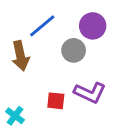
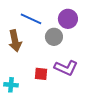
blue line: (42, 26) -> (31, 19), turned 65
cyan cross: (15, 116) -> (11, 85), turned -32

